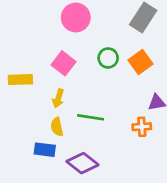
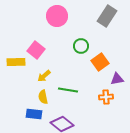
orange square: (140, 62) -> (100, 62), moved
pink square: (64, 63) -> (36, 50), moved
yellow arrow: (58, 98) -> (44, 76), turned 32

